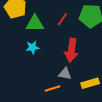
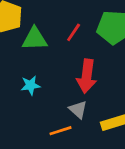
cyan star: (32, 47) -> (30, 85), moved
gray triangle: (65, 74) -> (78, 109), turned 32

